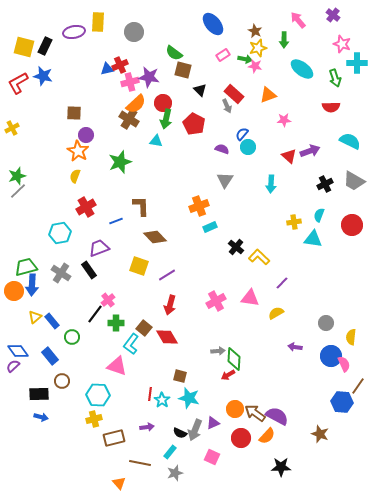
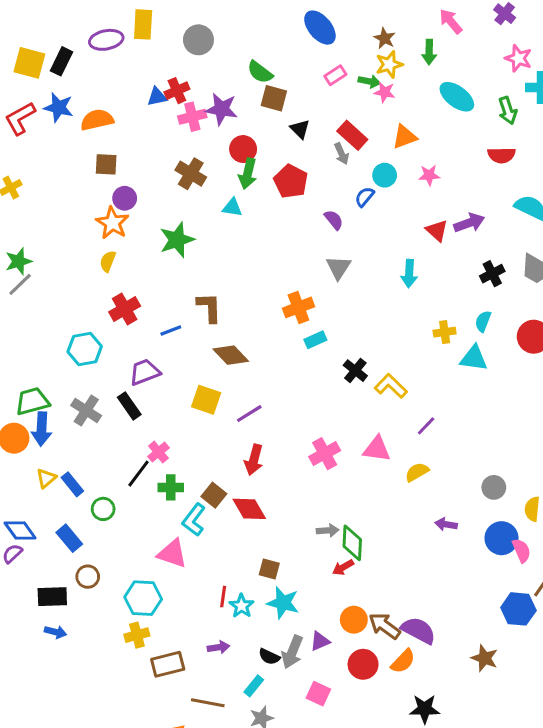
orange semicircle: (136, 104) -> (97, 120), moved, turned -150
cyan circle: (248, 147) -> (385, 175), moved
purple semicircle: (222, 149) -> (334, 220), turned 32

